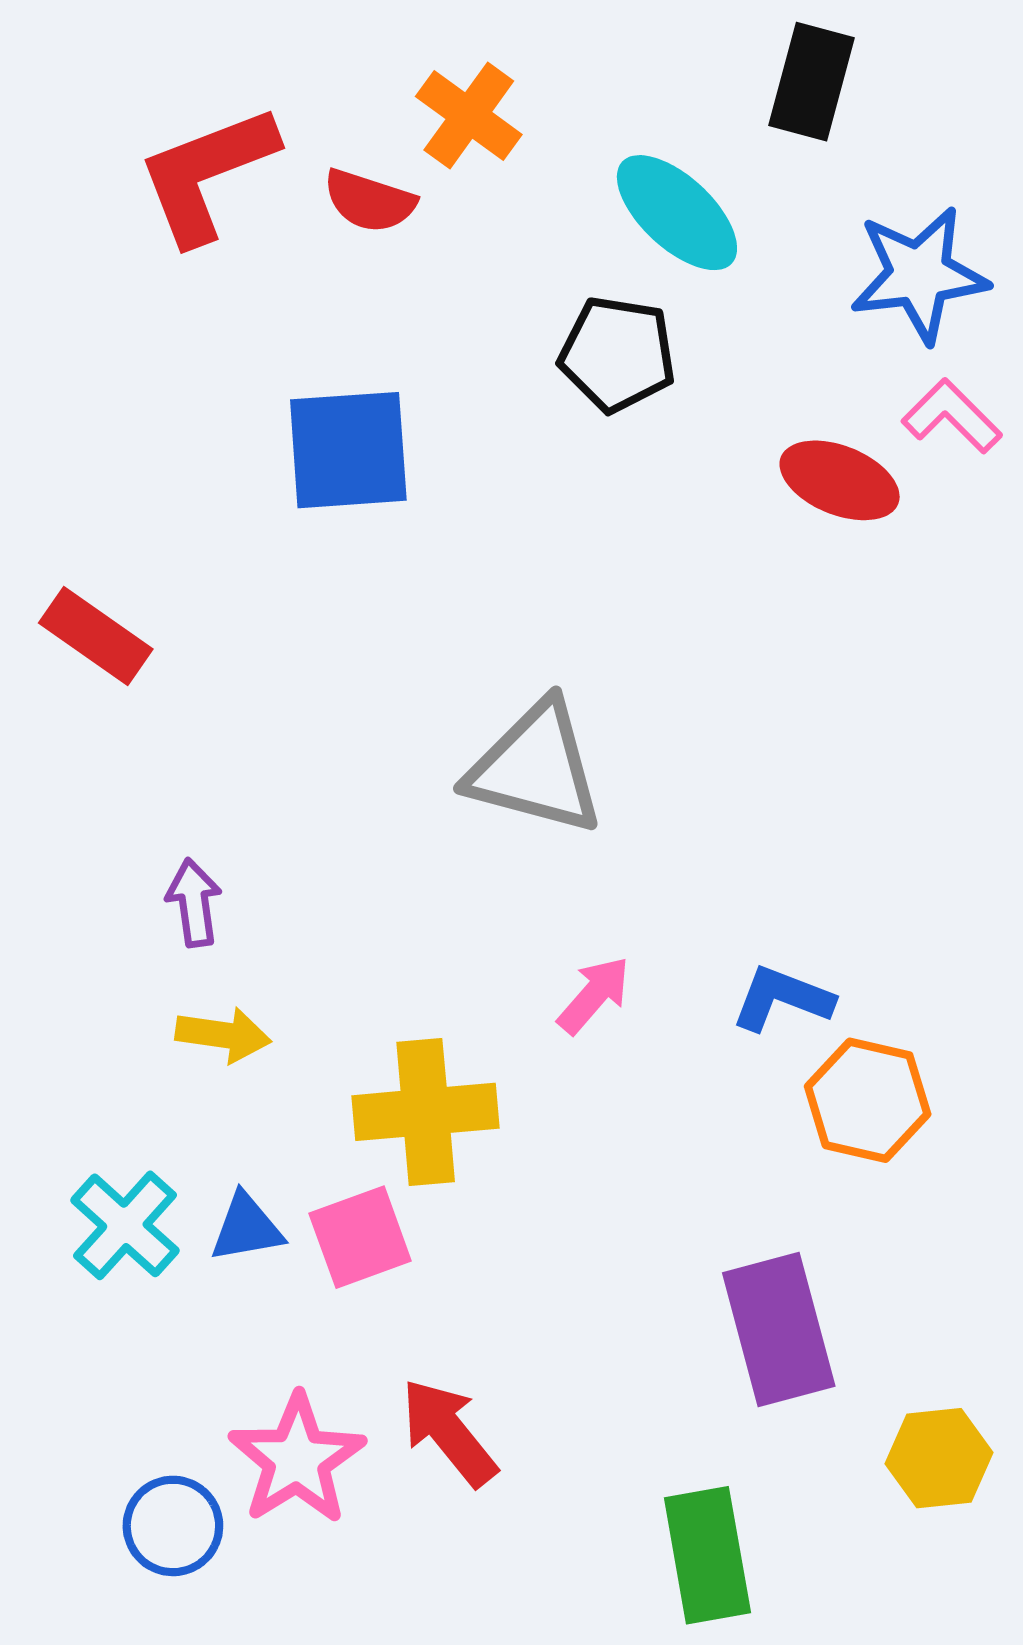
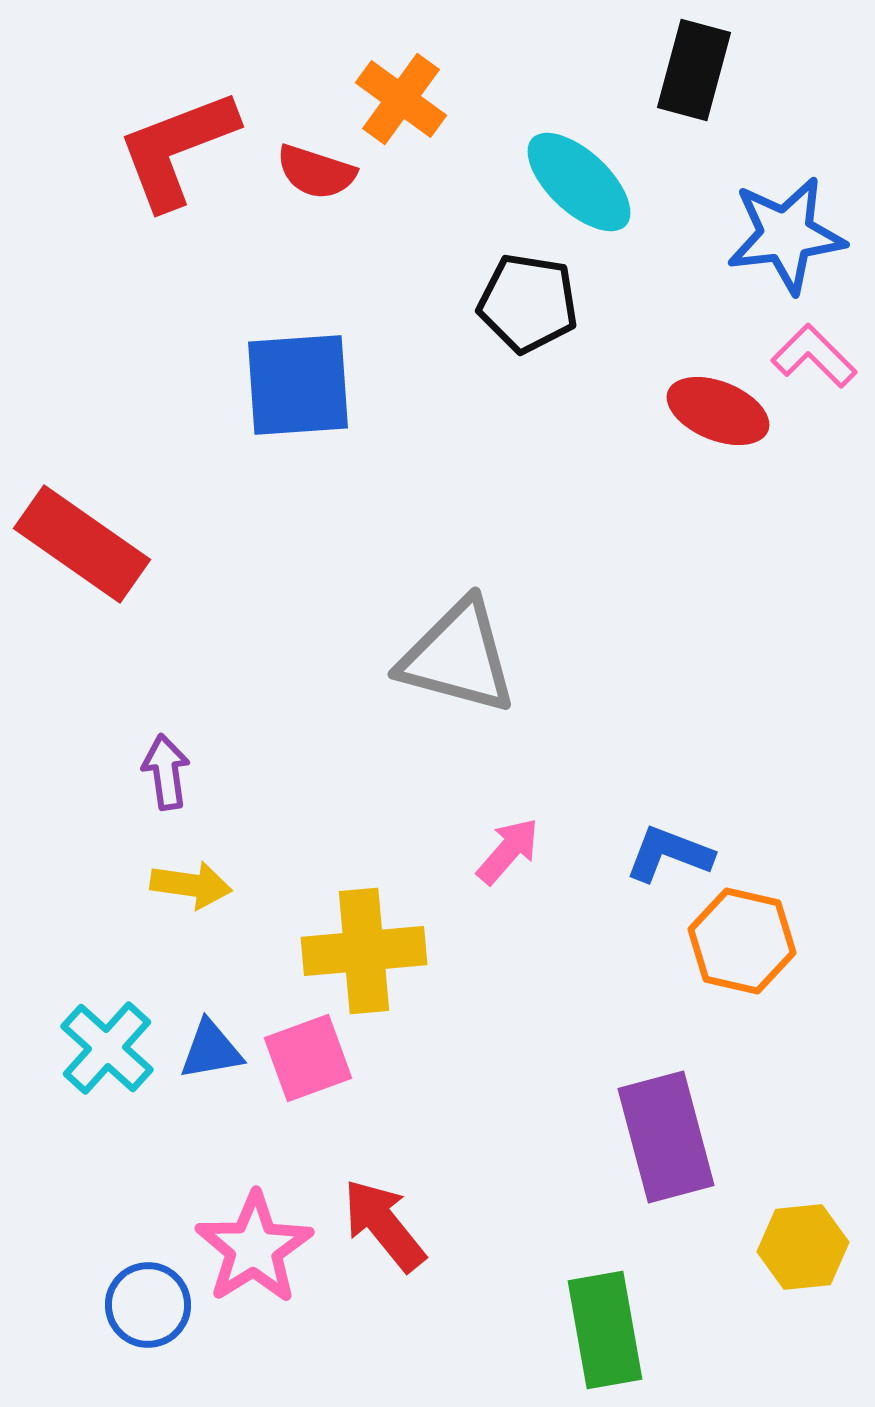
red rectangle: (96, 636) -> (82, 544), size x1.4

